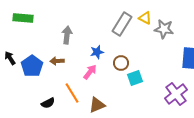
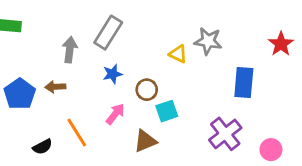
yellow triangle: (145, 18) -> (178, 54), moved
gray rectangle: (122, 24) -> (108, 33), moved
pink arrow: (90, 72) -> (115, 114), moved
brown triangle: (97, 105) -> (145, 141), moved

